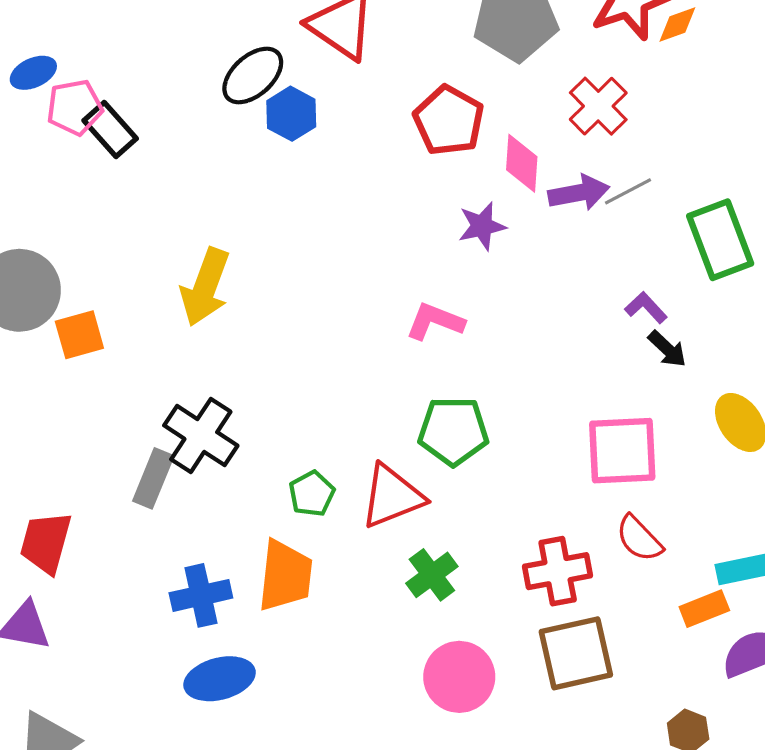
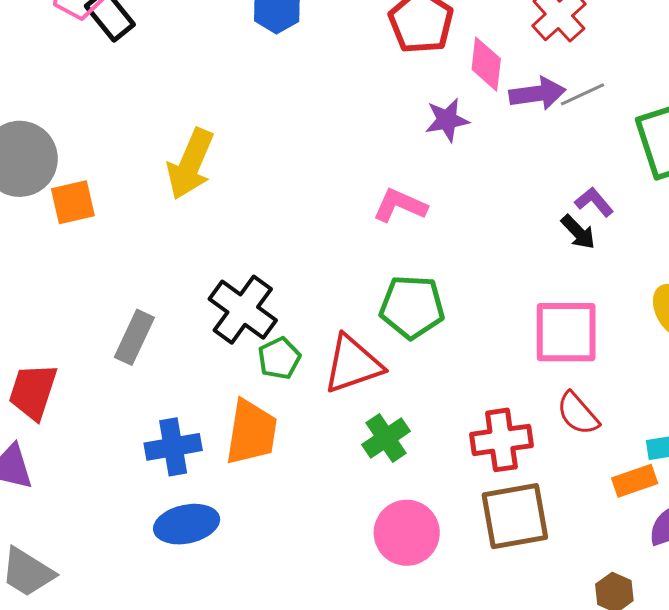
black arrow: (667, 349) -> (578, 232), moved
black cross: (201, 436) -> (243, 310), moved

